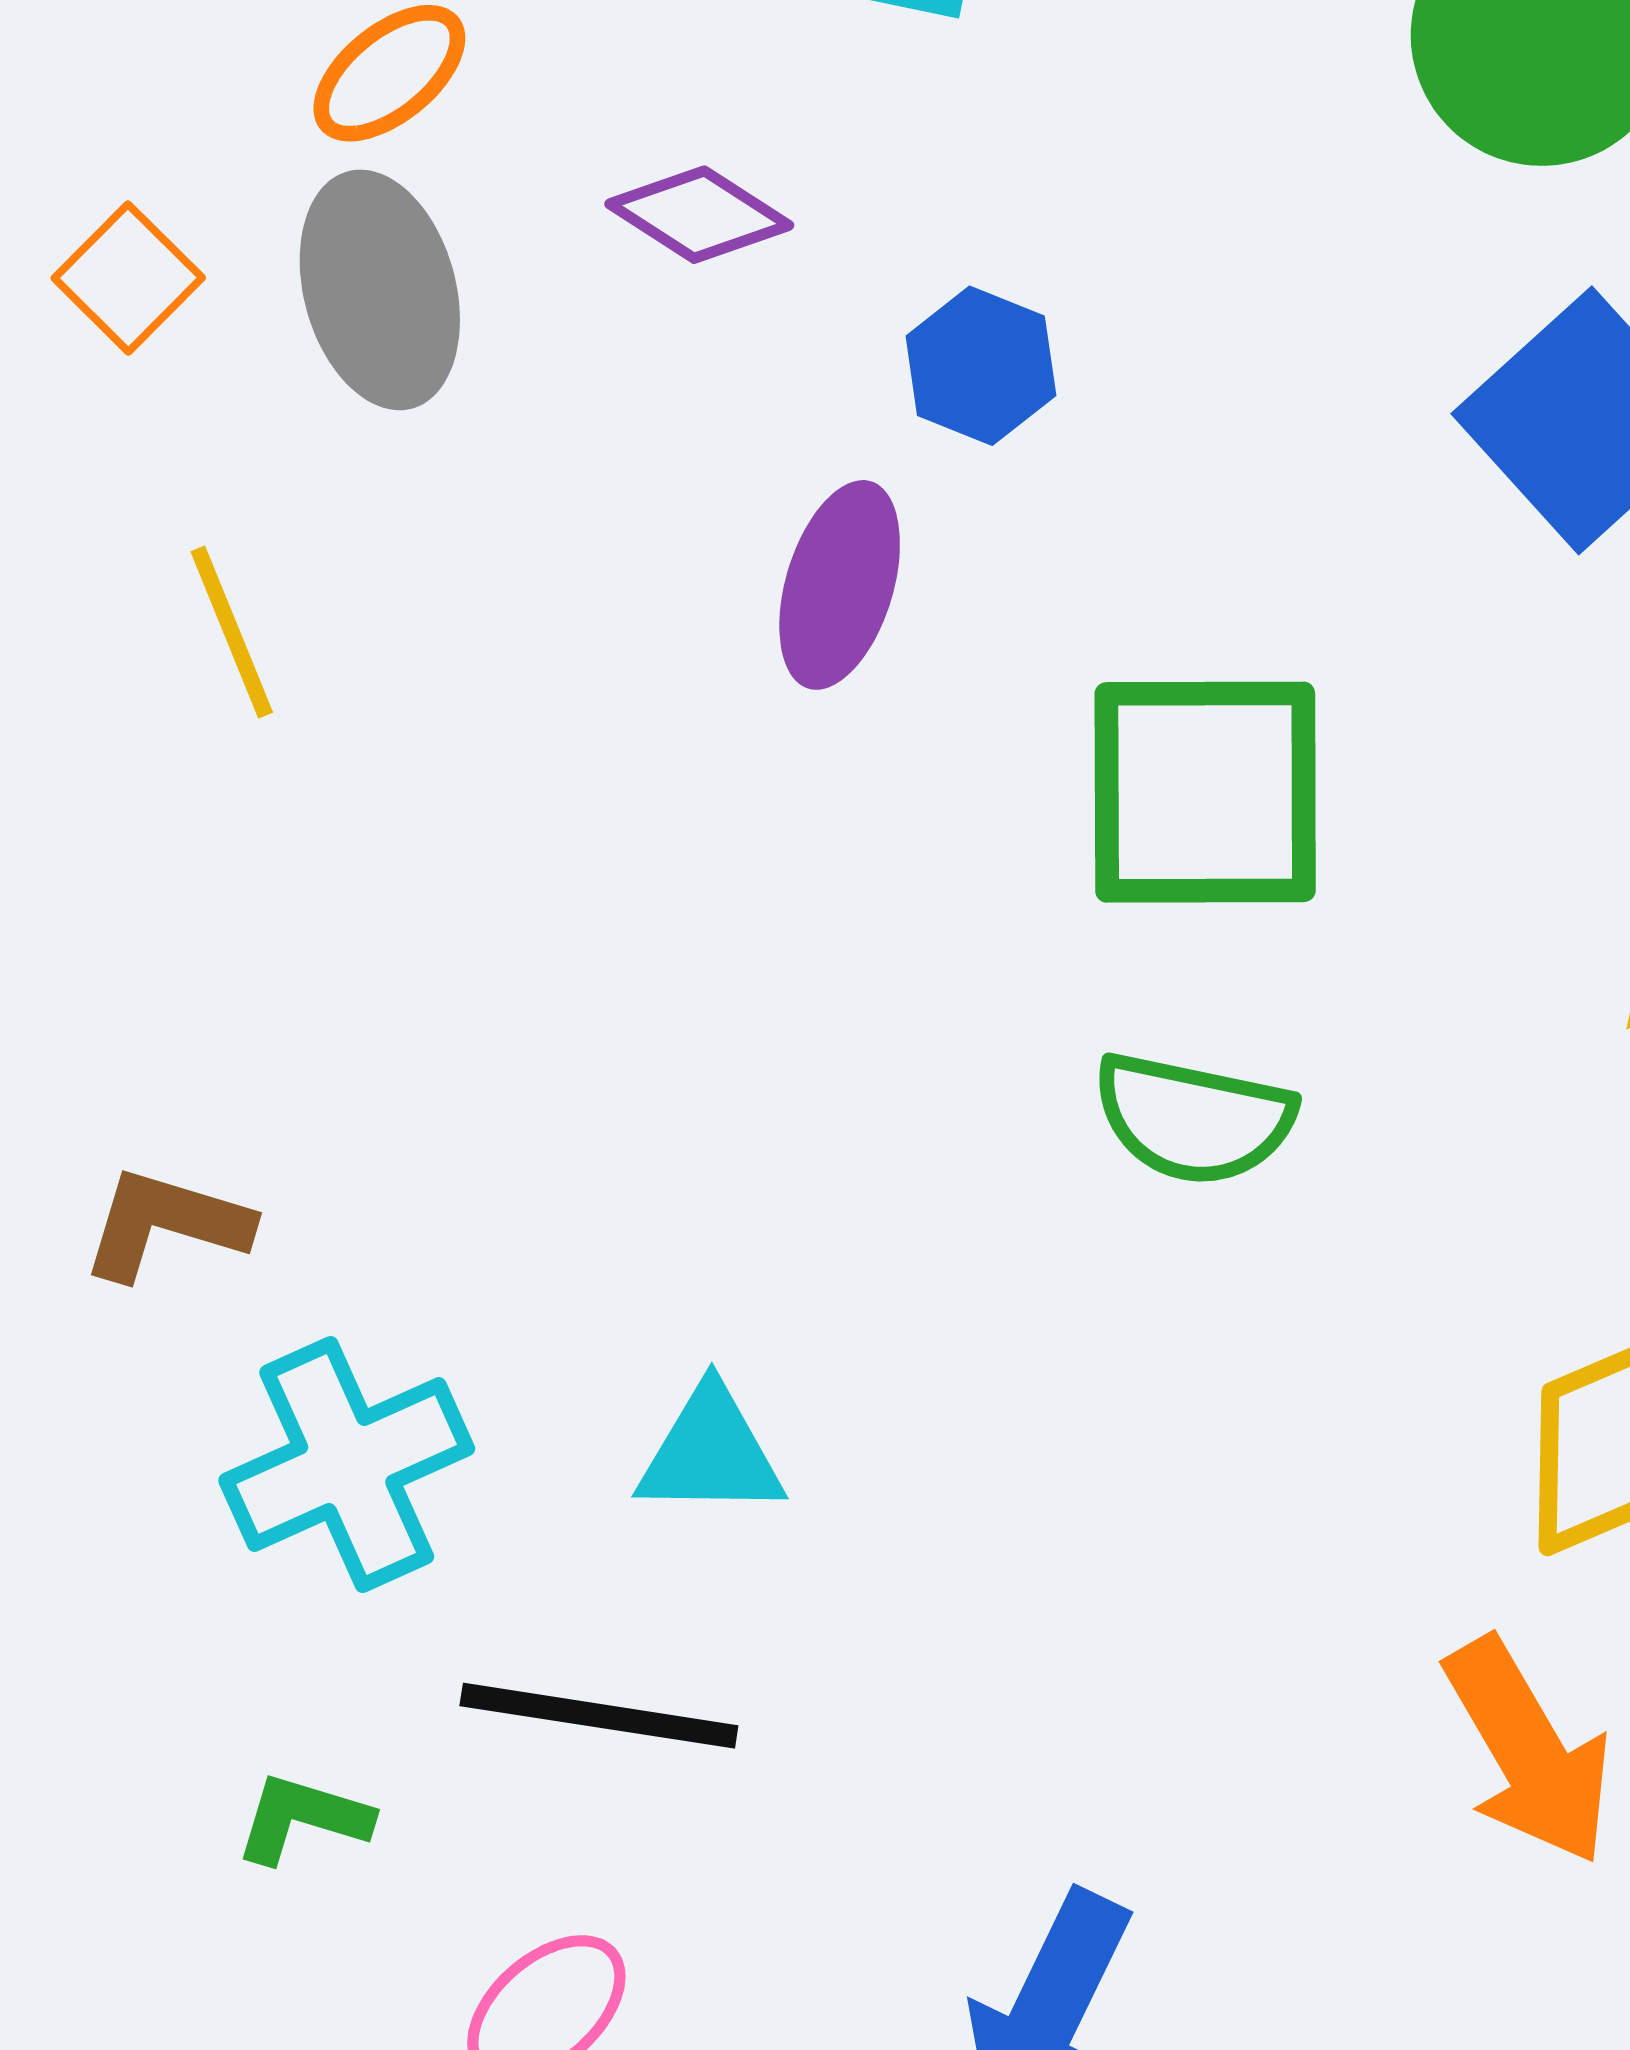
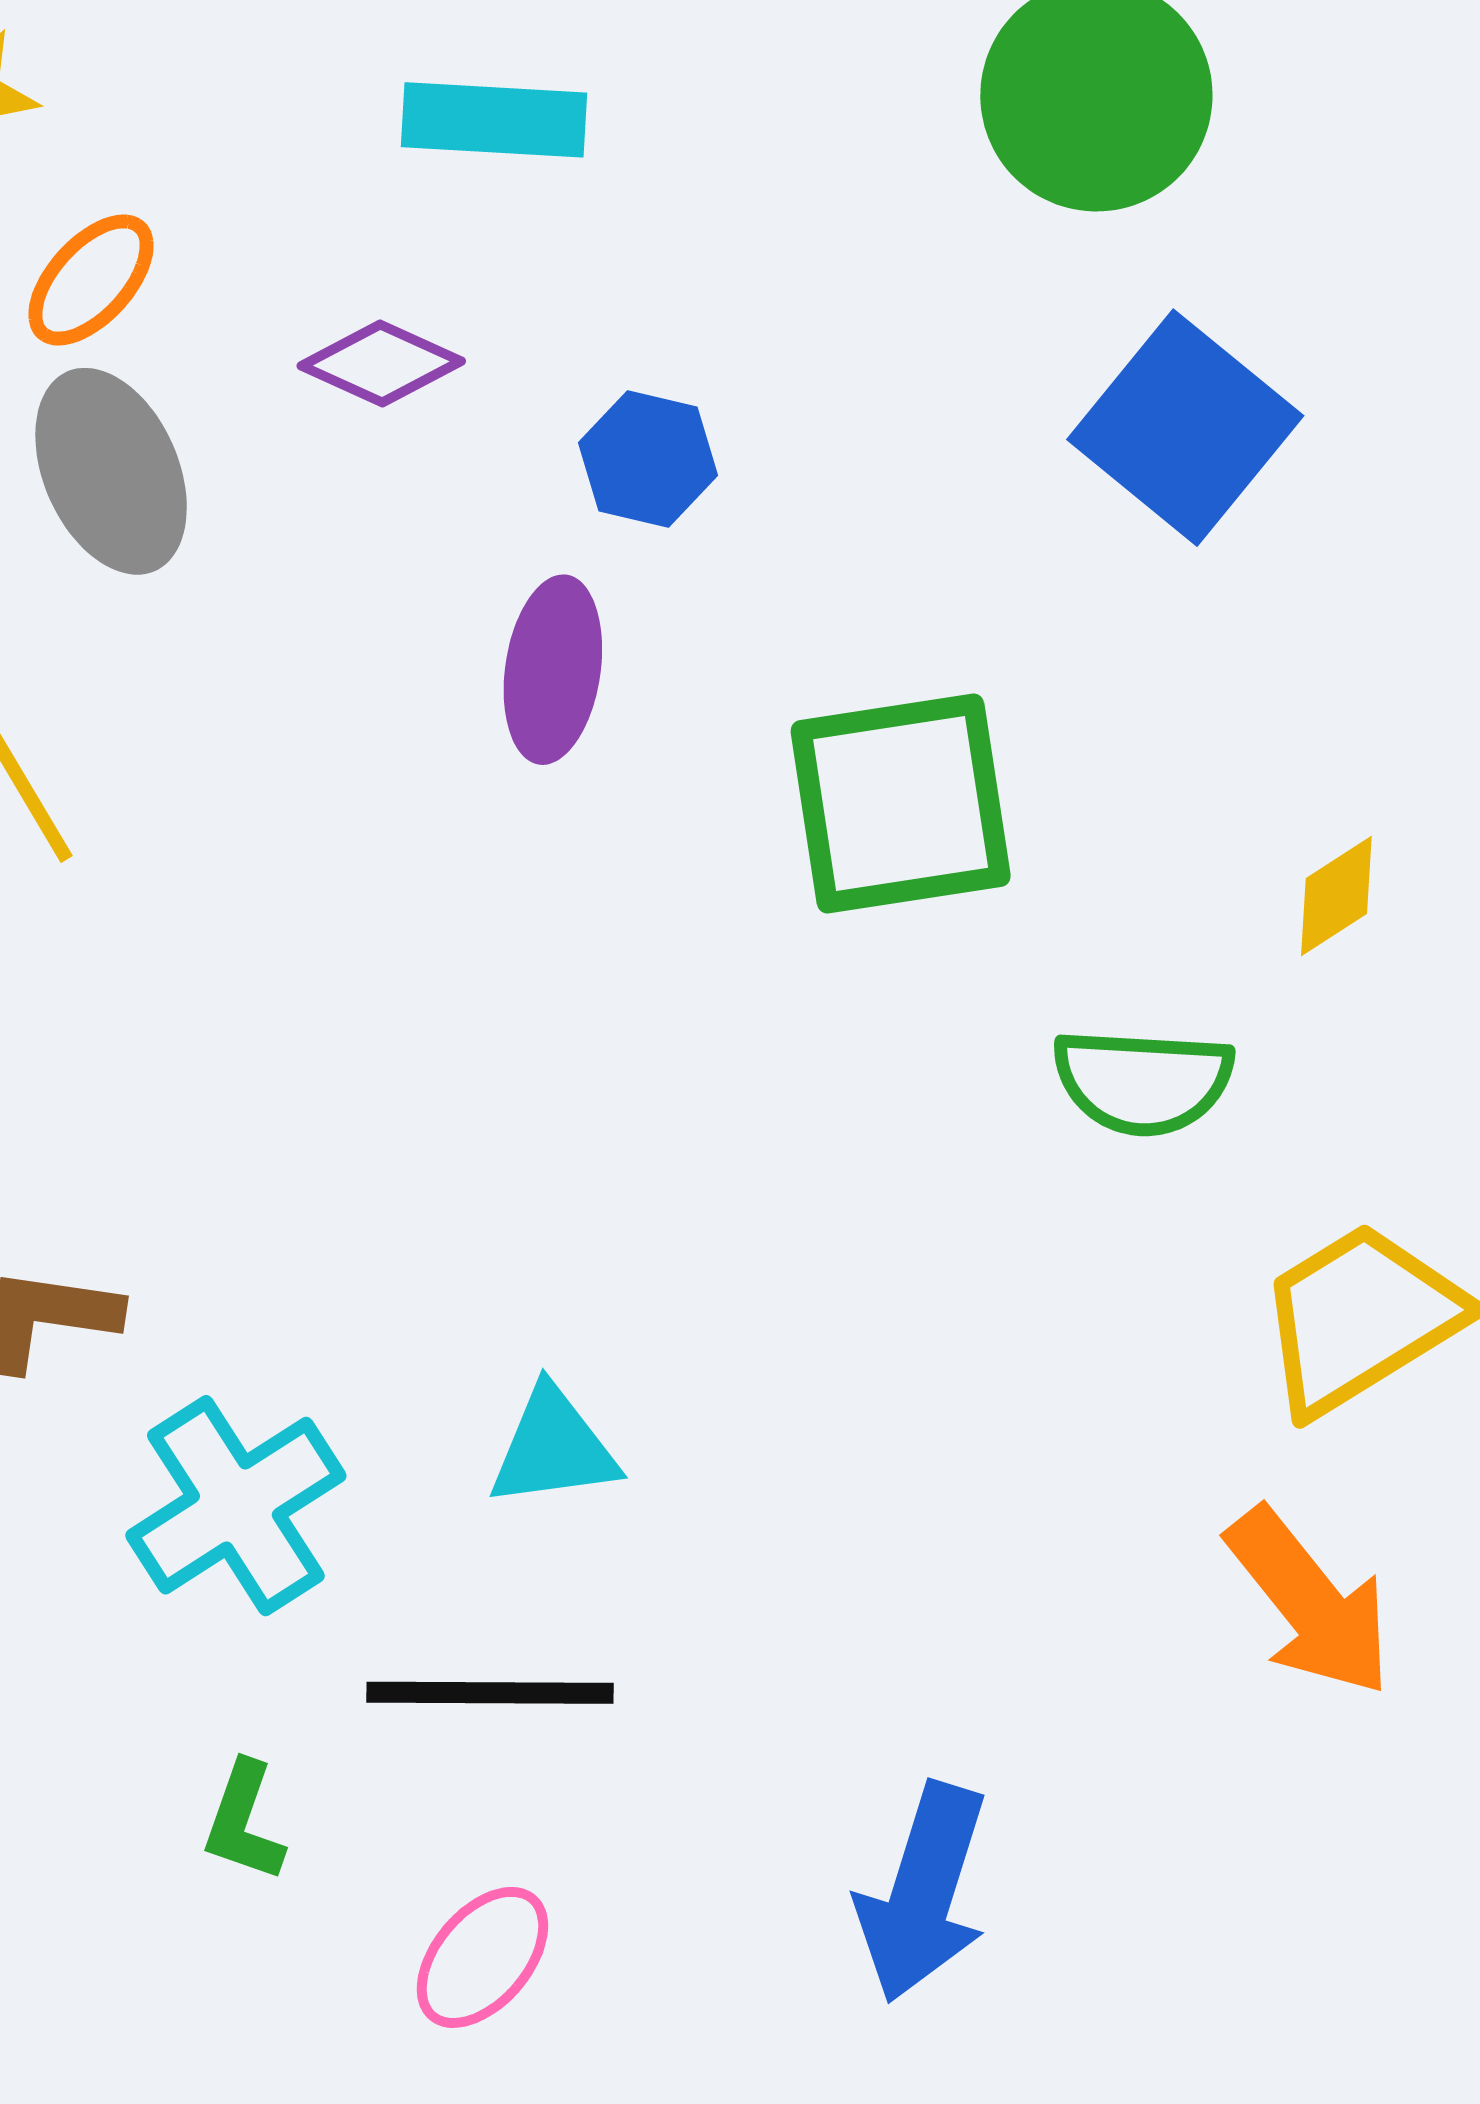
green semicircle: (1194, 1119) -> (1143, 1081), moved
green L-shape: (303, 1818) -> (244, 1822), turned -79

